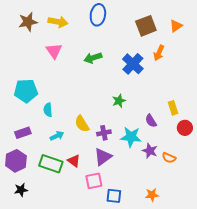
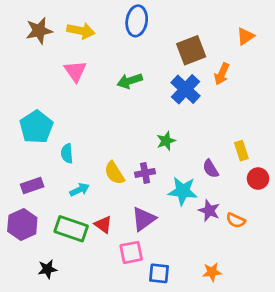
brown square: (146, 26) -> (191, 50), moved
cyan pentagon: (26, 91) -> (36, 127), turned -30
purple cross: (104, 133) -> (145, 173), moved
black star: (21, 190) -> (47, 269), moved

